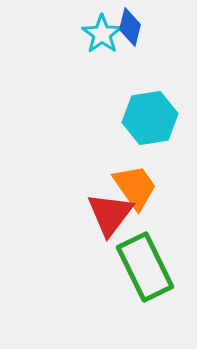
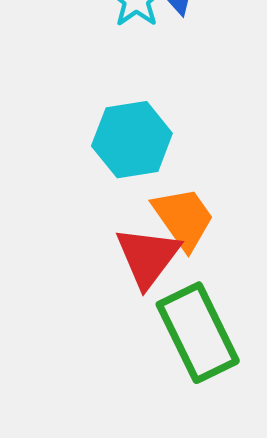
cyan hexagon: (150, 118) -> (132, 140), moved

